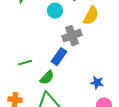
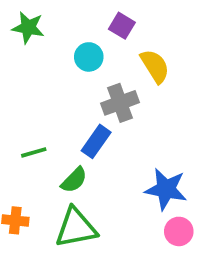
yellow semicircle: (91, 16) -> (155, 66), turned -60
blue star: (97, 83) -> (166, 189), size x1.6

